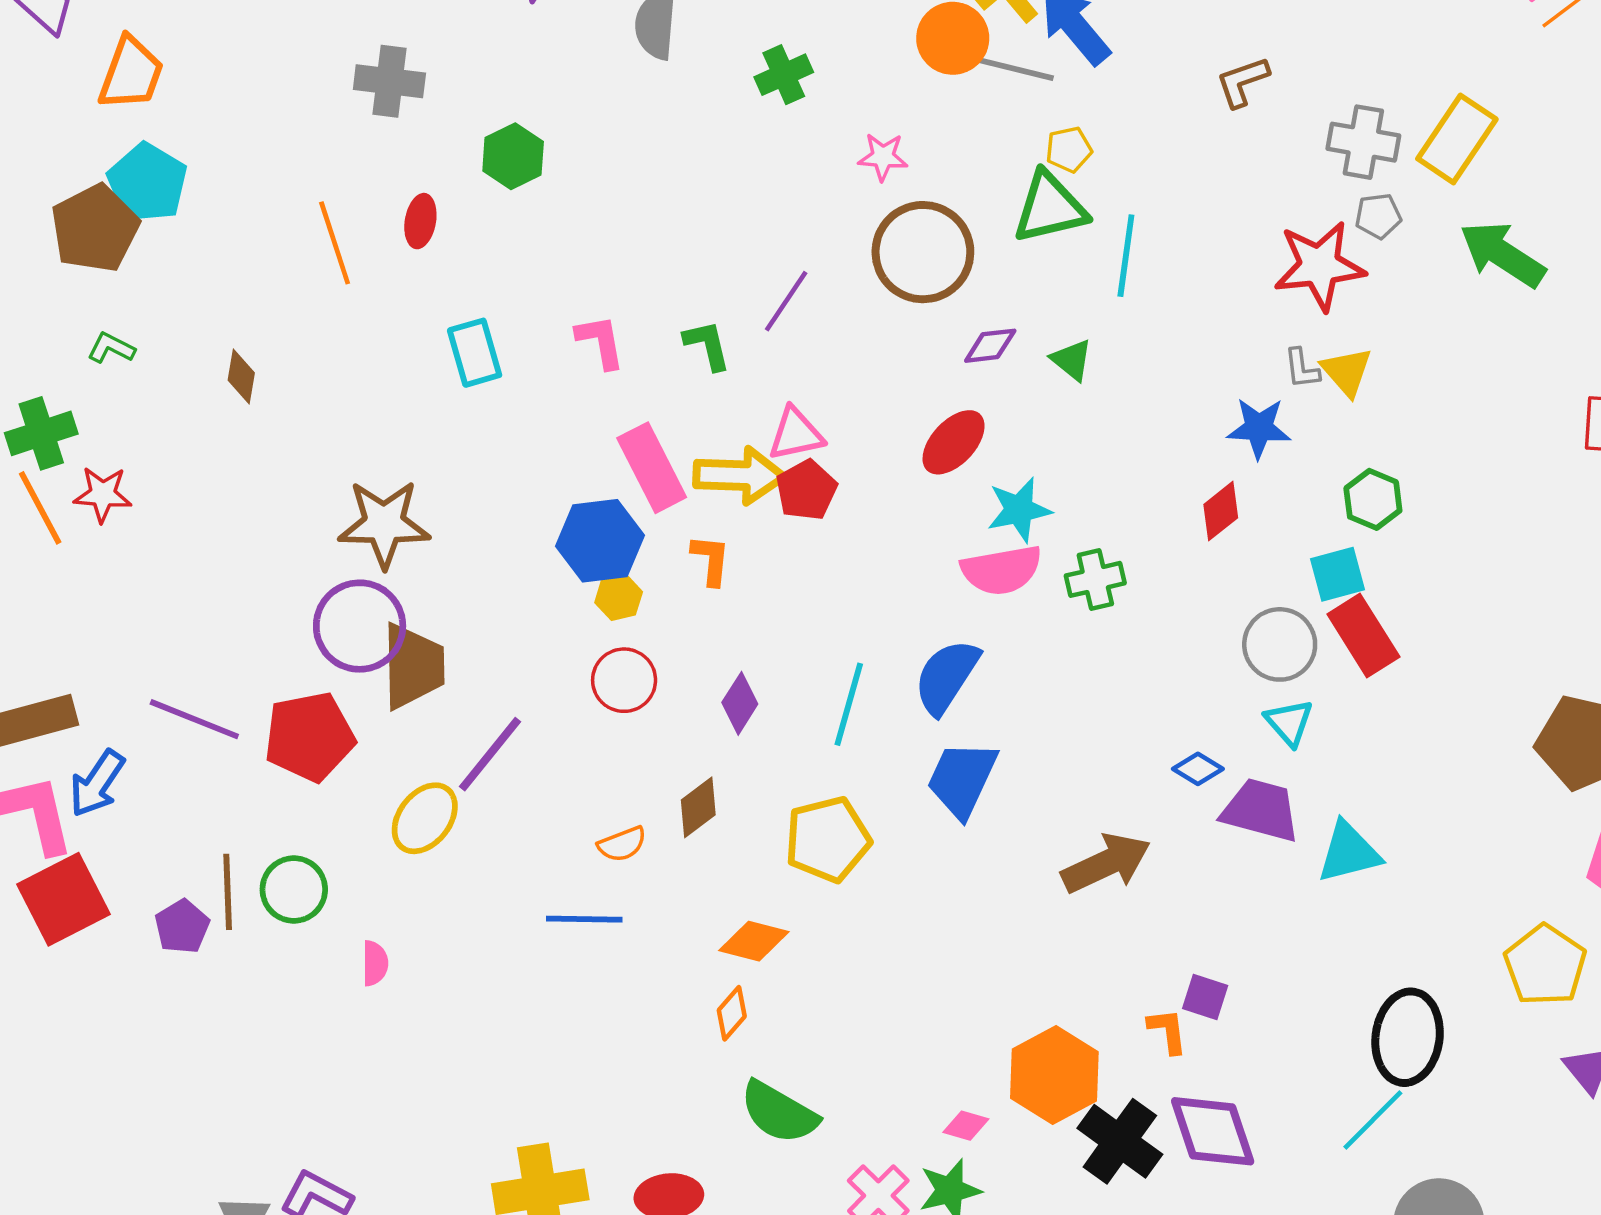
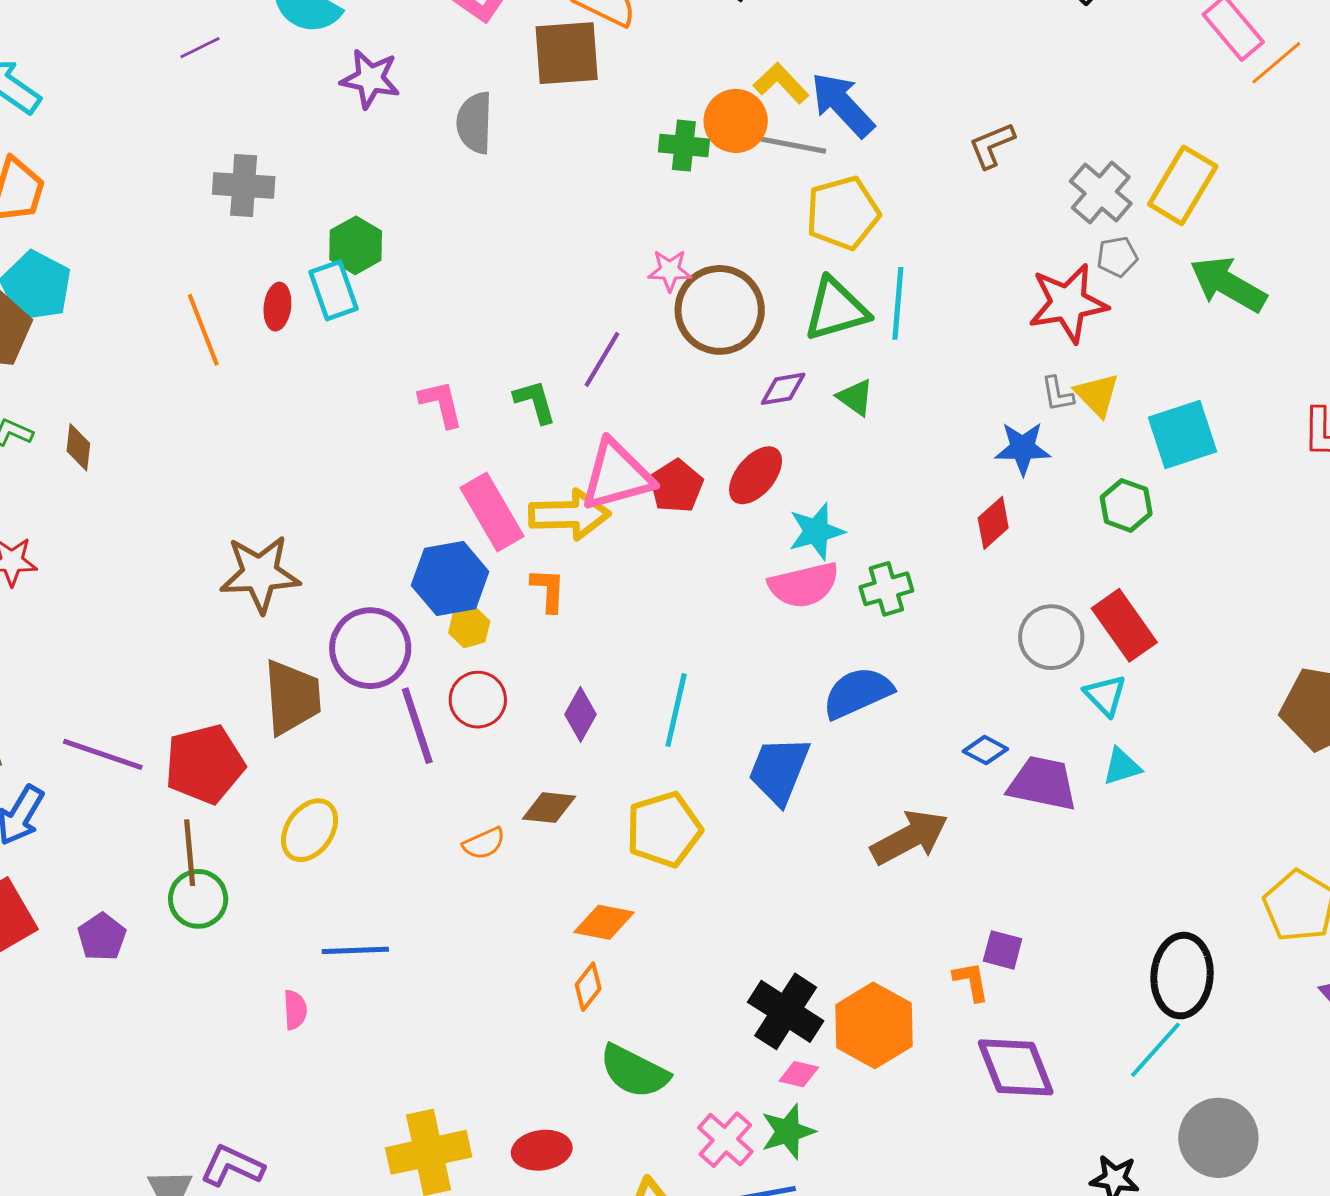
green cross: (784, 75) -> (684, 146), moved, turned 33
gray cross: (1363, 142) -> (1101, 192), turned 34
yellow pentagon: (1069, 150) -> (843, 213), size x1.8
pink star: (883, 157) -> (670, 270), moved
green triangle: (1050, 208) -> (836, 309), moved
cyan rectangle: (475, 353) -> (334, 290), moved
brown diamond: (241, 376) -> (78, 447), moved
pink triangle: (796, 434) -> (617, 476), size x1.5
red pentagon: (806, 490) -> (676, 486), moved
cyan square: (1337, 574) -> (1183, 435), moved, size x1.4
purple circle: (360, 626) -> (370, 648), moved
blue semicircle: (947, 677) -> (858, 693), moved, turned 36
cyan triangle: (1289, 722) -> (1105, 695), moved
purple line: (490, 754) -> (417, 726), moved, turned -54
brown diamond: (698, 807) -> (549, 808), turned 46
cyan triangle: (1349, 852) -> (1122, 767), moved, size x0.7
brown line: (228, 892) -> (190, 853), moved
blue line: (584, 919) -> (355, 950), moved
pink semicircle: (375, 963) -> (295, 1010), moved
black cross: (1120, 1141) -> (786, 1011), moved

